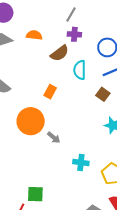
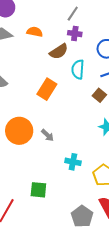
orange rectangle: (50, 92) -> (47, 89), size x1.5
orange circle: (31, 121) -> (19, 131), moved
green square: (35, 194) -> (38, 190), moved

